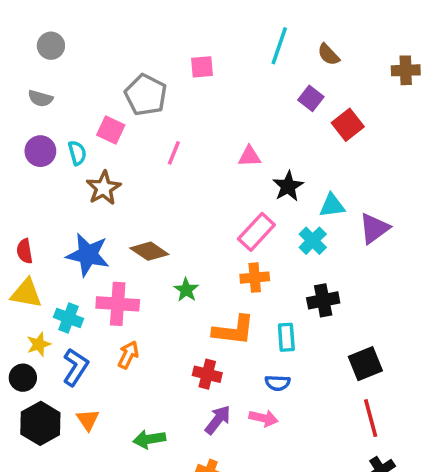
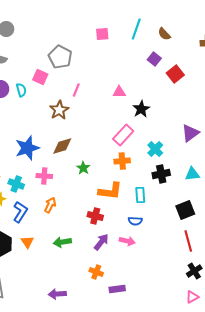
pink square: (202, 67) -> (102, 34), moved
brown star: (104, 188) -> (59, 110), moved
cyan triangle: (332, 206) -> (192, 174), moved
cyan cross: (313, 241) -> (155, 149), moved
brown diamond: (149, 251) -> (62, 146), turned -50
blue star: (88, 255) -> (27, 148), turned -30
pink cross: (118, 304) -> (44, 176), size x0.7
green arrow: (149, 439) -> (62, 242), moved

